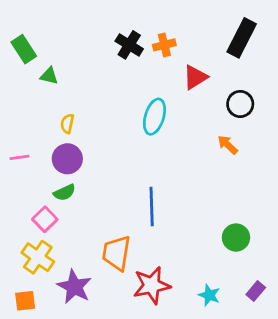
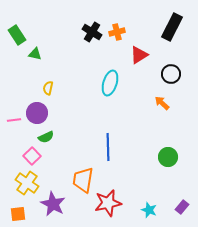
pink line: (20, 157) -> (14, 120), moved
purple circle: (67, 159) -> (37, 113), moved
green circle: (236, 238) -> (168, 157), moved

